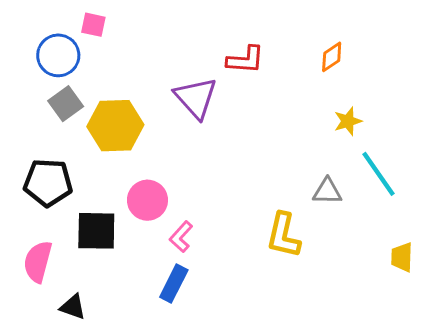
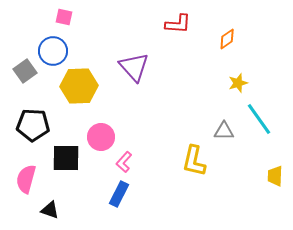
blue circle: (58, 55) -> (53, 51), moved
red L-shape: (245, 60) -> (178, 24), moved
gray square: (66, 104) -> (25, 71), moved

